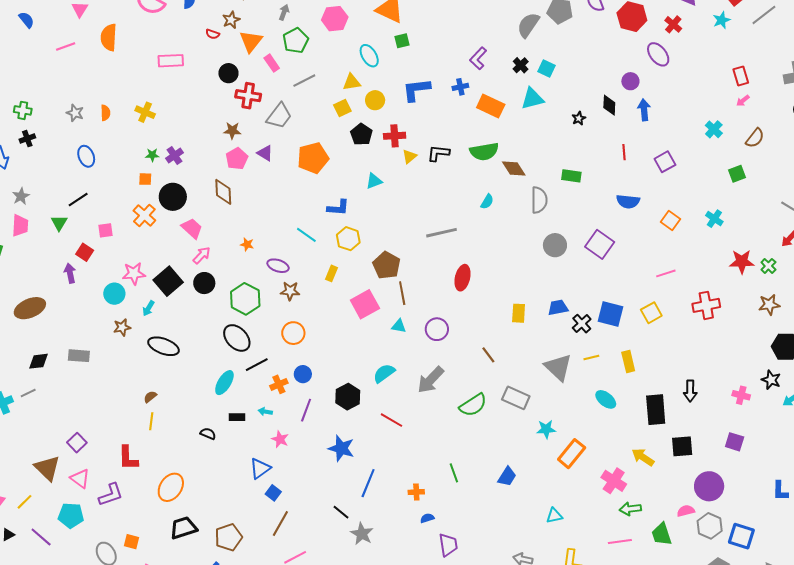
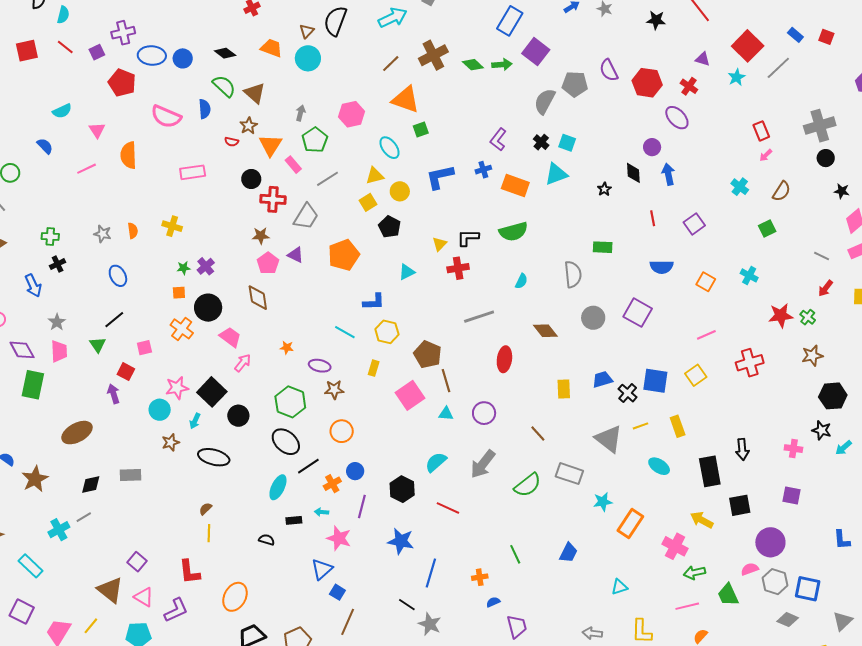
red cross: (395, 136) -> (458, 268), moved
brown diamond: (514, 169) -> (545, 331), moved
black circle: (204, 283) -> (238, 416), moved
pink star: (280, 439) -> (339, 538), size x1.4

